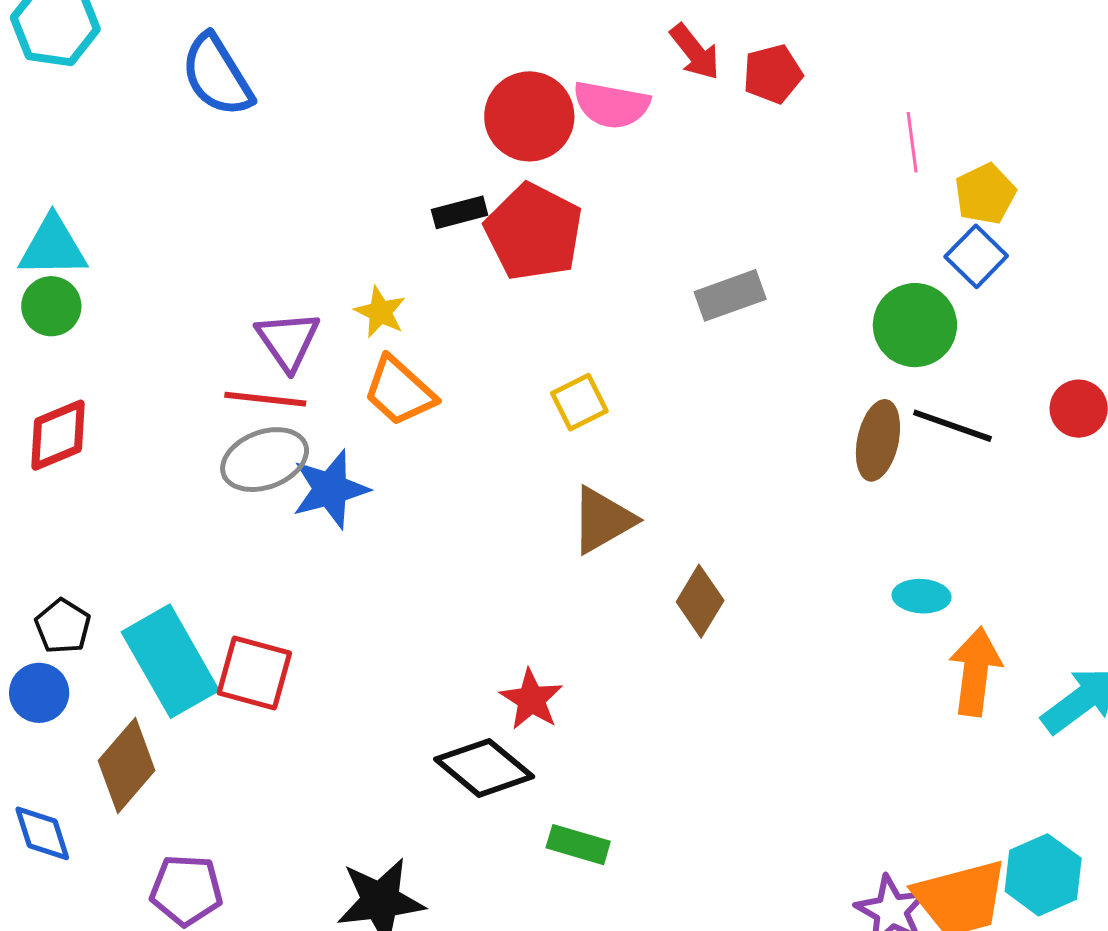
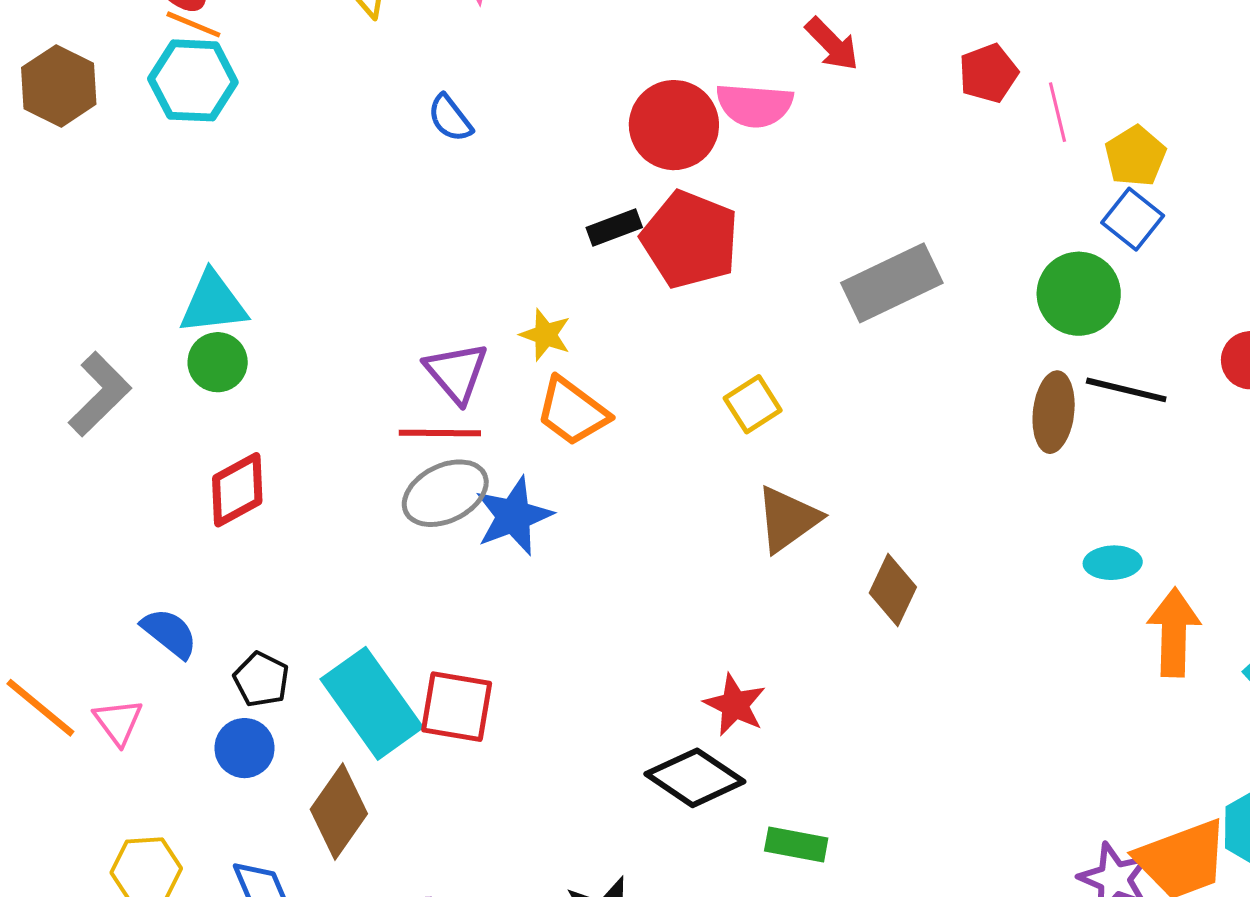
red pentagon: (773, 74) -> (988, 73), moved
blue semicircle: (217, 75) -> (450, 118), moved, size x0.6
gray rectangle: (730, 295) -> (892, 283), size x1.4

